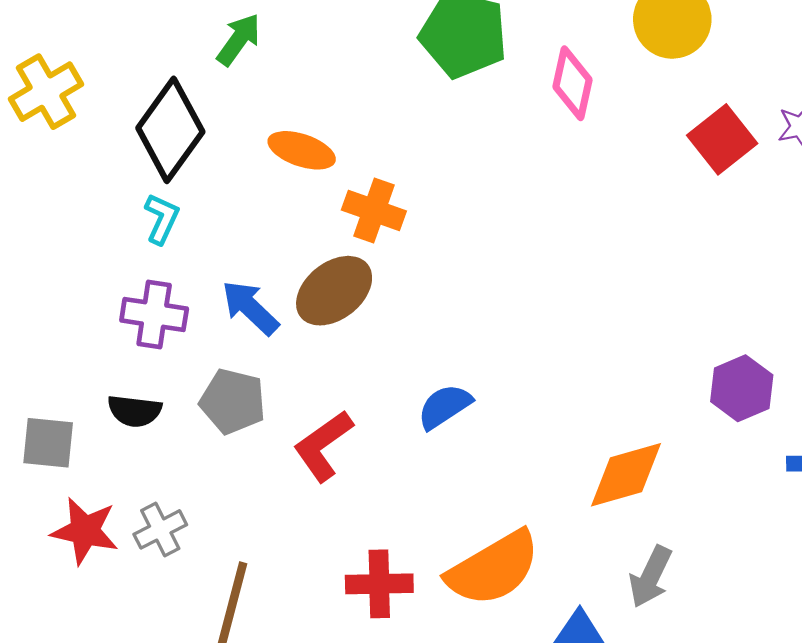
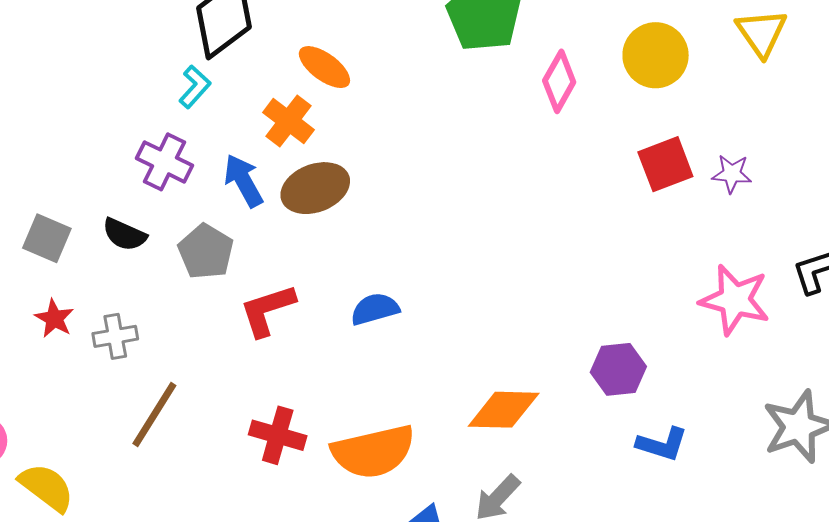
orange cross: (374, 210) -> (288, 121), moved
red star: (85, 531) -> (54, 318), size x0.7

